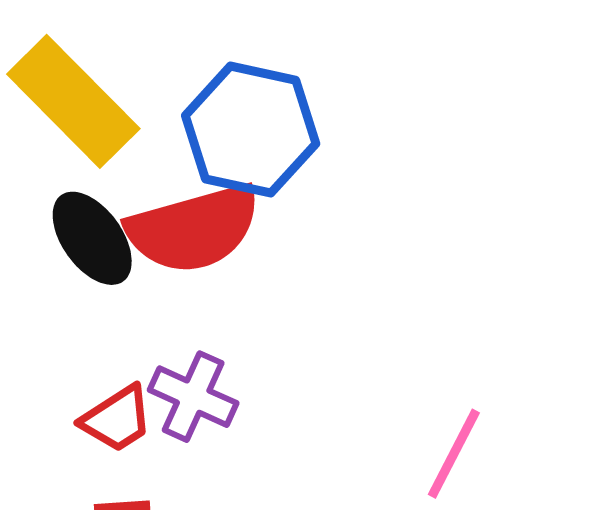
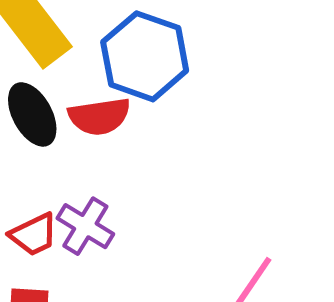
red semicircle: (194, 229) -> (99, 116), size x0.7

